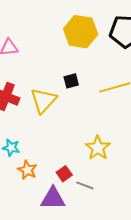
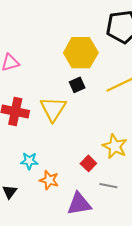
yellow hexagon: (81, 32) -> (81, 53), moved
red square: (64, 174) -> (88, 163), moved

